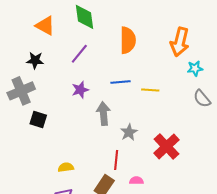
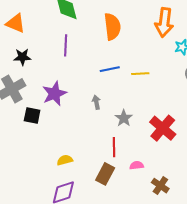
orange triangle: (45, 26) -> (16, 23), moved
purple line: (79, 54) -> (66, 45), turned -30
purple star: (80, 90) -> (54, 94), moved, size x1.4
gray arrow: (103, 113) -> (96, 102), size x0.6

